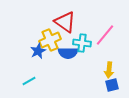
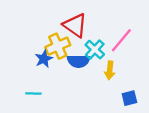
cyan cross: (82, 43) -> (95, 50), turned 36
yellow arrow: (109, 70) -> (110, 70), moved
cyan line: (29, 81) -> (33, 94), turned 32

